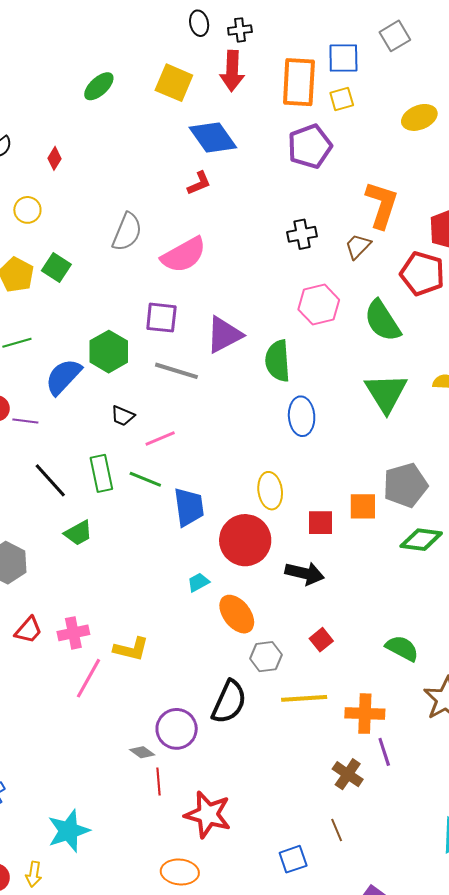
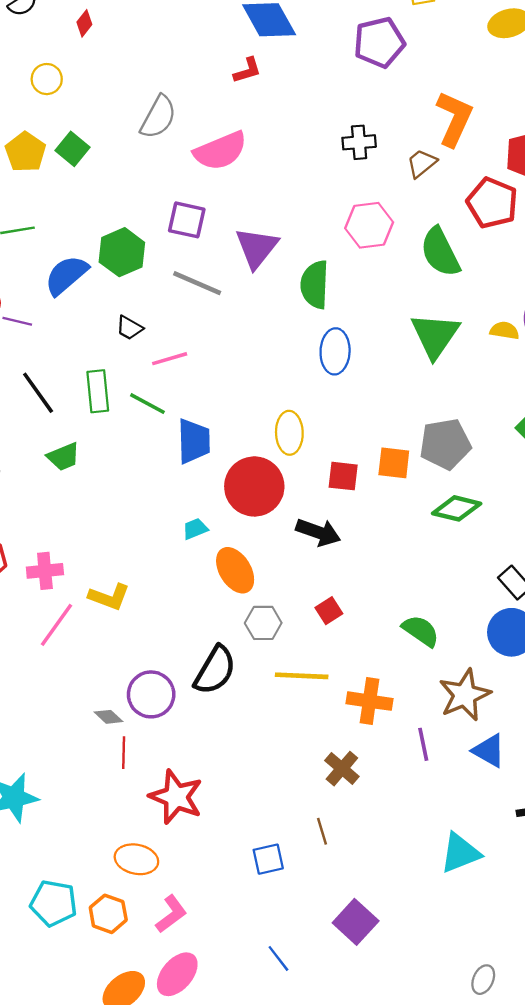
purple triangle: (224, 335) -> (257, 248), turned -30
purple line: (384, 752) -> (423, 744), moved

